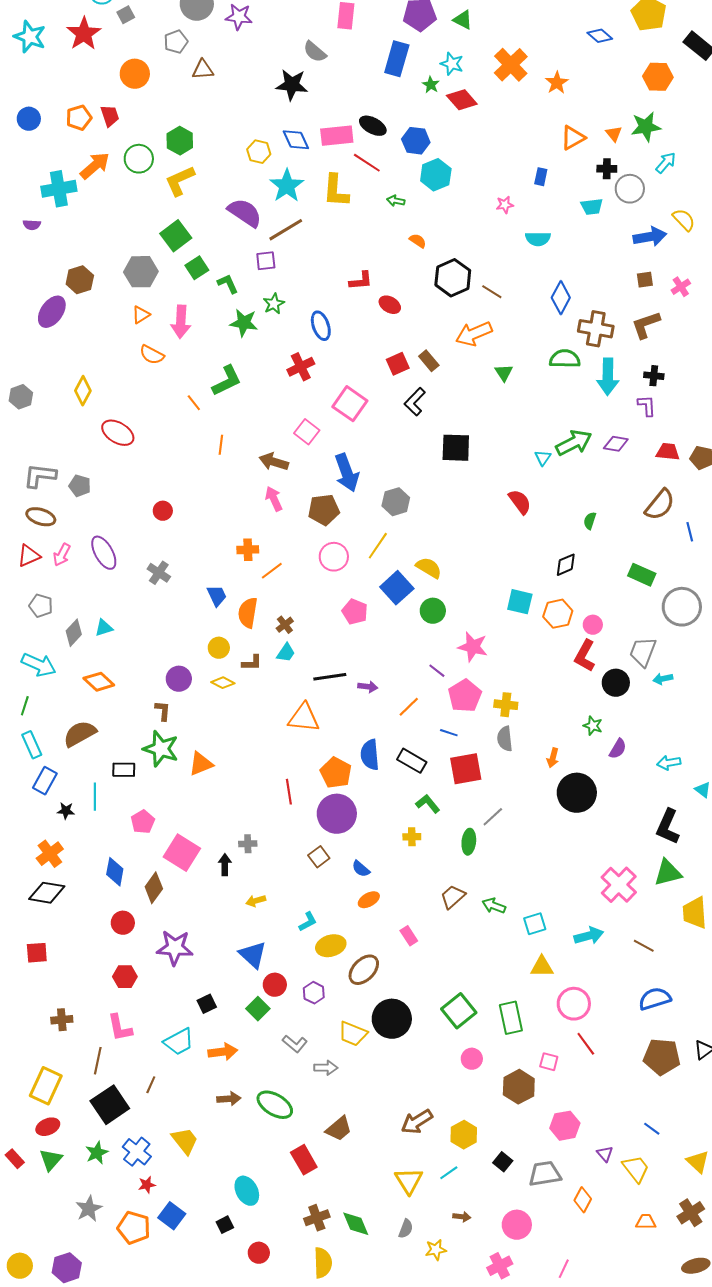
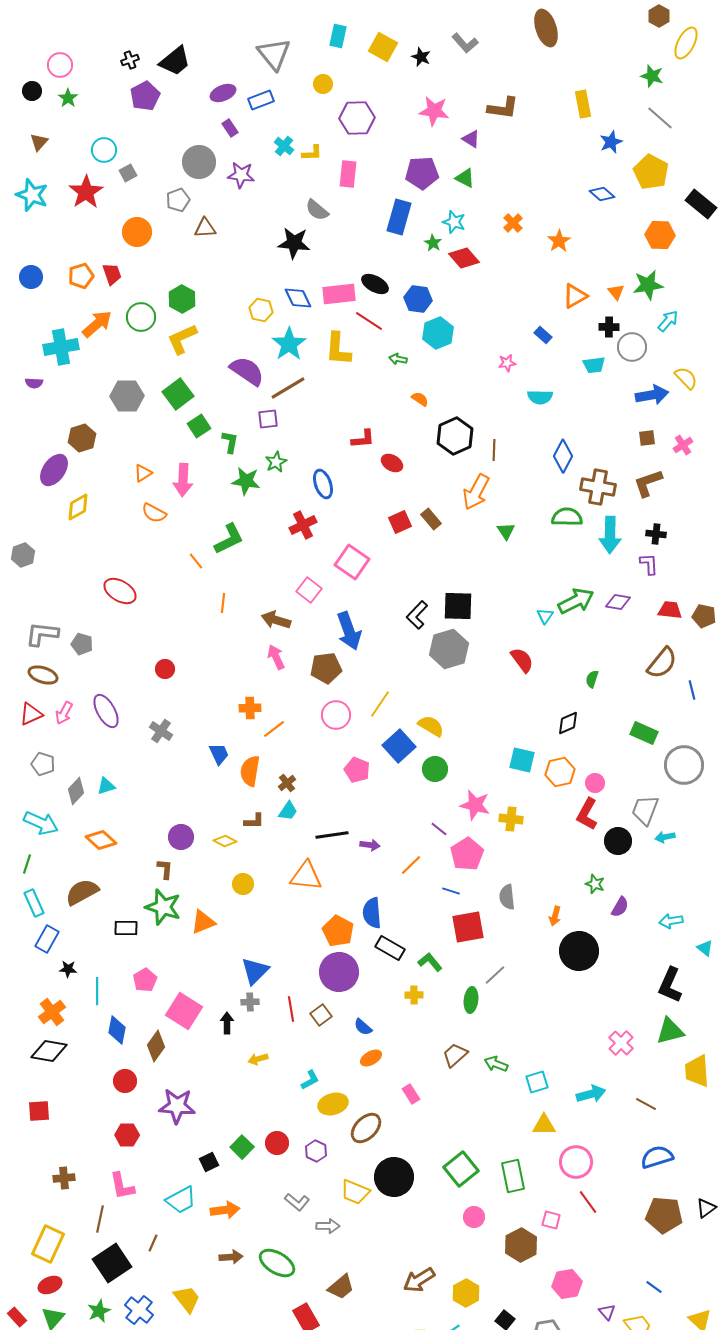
orange cross: (511, 65) -> (513, 223), size x0.6
blue rectangle: (541, 177) -> (543, 335), turned -60
gray hexagon: (141, 272) -> (127, 396), moved
green L-shape: (228, 284) -> (230, 442), turned 35
brown line: (492, 292) -> (494, 450), turned 60
orange arrow: (474, 334) -> (476, 492), turned -39
yellow diamond: (83, 391) -> (78, 507), moved, turned 32
black L-shape: (415, 402) -> (417, 615), moved
gray hexagon: (396, 502) -> (449, 649), moved, size x1.4
yellow circle: (219, 648) -> (243, 884), moved
yellow cross: (506, 705) -> (511, 819), moved
black rectangle: (412, 761) -> (390, 948), moved
red line: (289, 792) -> (291, 1009), moved
cyan line: (95, 797) -> (97, 991), moved
pink cross: (619, 885) -> (621, 1043), size x0.7
blue triangle: (253, 955) -> (255, 971), moved, turned 32
green square: (258, 1009) -> (242, 1147), moved

